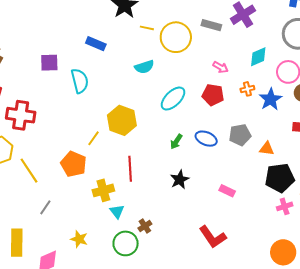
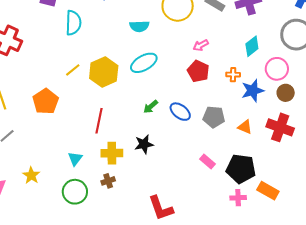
cyan diamond: (258, 57) -> (252, 46), turned -30
pink arrow: (220, 67) -> (201, 45), moved, turned 105
cyan ellipse: (173, 99) -> (144, 63), moved
yellow line: (94, 138) -> (73, 70), moved
orange triangle: (267, 149) -> (245, 127), moved
yellow cross: (103, 190) -> (112, 153), moved
pink rectangle: (227, 191) -> (207, 162), moved
brown cross: (145, 226) -> (108, 181), moved

